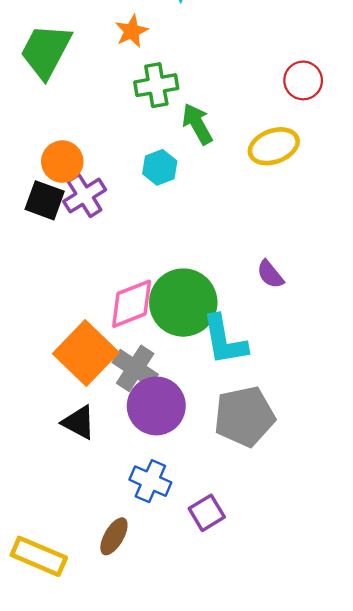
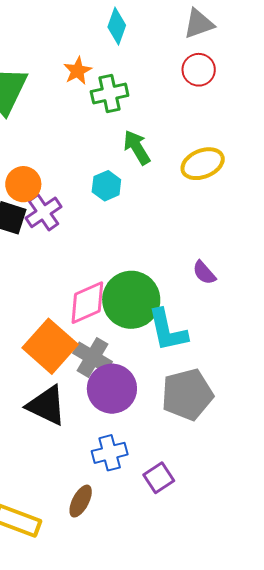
red circle: (303, 80) -> (199, 70), moved
green cross: (156, 85) -> (110, 93), moved
black triangle: (79, 422) -> (47, 405), size x1.4
blue cross: (150, 481) -> (110, 453), turned -36

